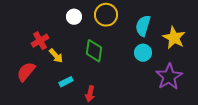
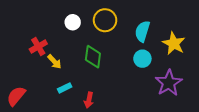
red semicircle: (26, 72) -> (16, 96), moved

